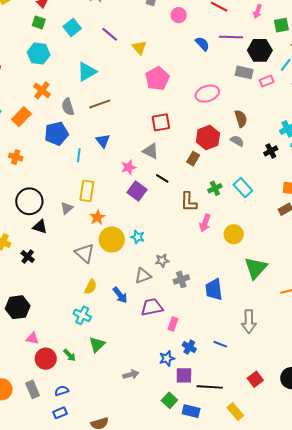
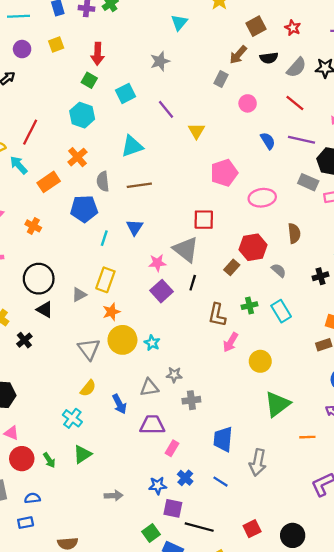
pink pentagon: (157, 78) -> (224, 173), moved
gray semicircle: (237, 141) -> (279, 270), moved
gray triangle: (151, 151) -> (186, 249), size x1.4
black line: (162, 178) -> (193, 283), turned 64
blue trapezoid: (214, 290) -> (223, 439), moved

